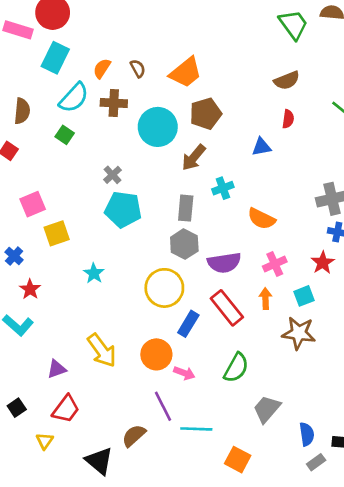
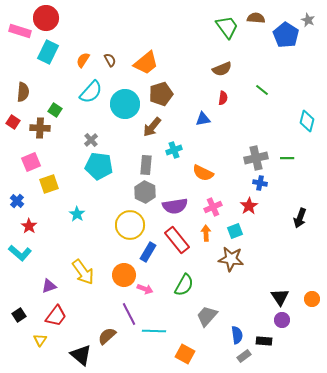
cyan semicircle: (74, 98) -> (91, 92), moved
brown cross: (114, 103) -> (40, 128), moved

